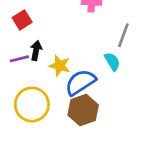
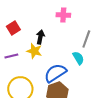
black arrow: (36, 50) -> (40, 37), moved
yellow star: (60, 66) -> (34, 51), moved

